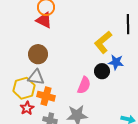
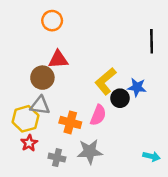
red triangle: (44, 20) -> (58, 59), moved, turned -30
yellow L-shape: (103, 42) -> (105, 81), moved
orange cross: (46, 96) -> (70, 122), moved

